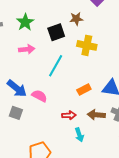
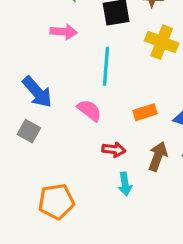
cyan line: (56, 66) -> (106, 66), turned -35
pink semicircle: (39, 96) -> (89, 110), moved
brown arrow: (96, 115) -> (158, 156), turned 96

